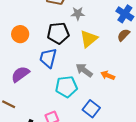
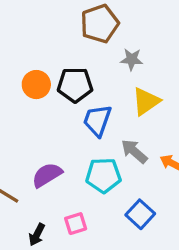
black pentagon: (58, 33) -> (75, 85), moved
blue trapezoid: (48, 58) -> (97, 120), moved
purple semicircle: (20, 74) -> (47, 175), moved

